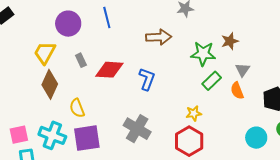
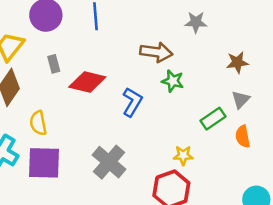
brown star: (230, 41) -> (237, 62), moved
green star: (203, 54) -> (173, 81), moved, size x0.7
gray triangle: (242, 70) -> (241, 99), moved

